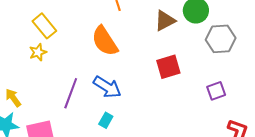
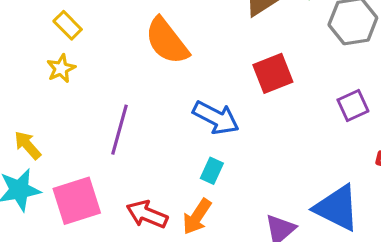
yellow rectangle: (44, 26) -> (68, 25), size x0.7
blue arrow: (107, 87) -> (216, 118), moved
cyan rectangle: (106, 120) -> (212, 171), moved

